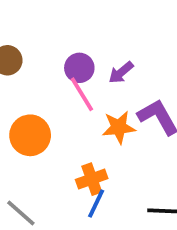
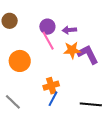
purple arrow: (121, 72) -> (69, 30), turned 32
orange star: (119, 127) -> (72, 50), moved

